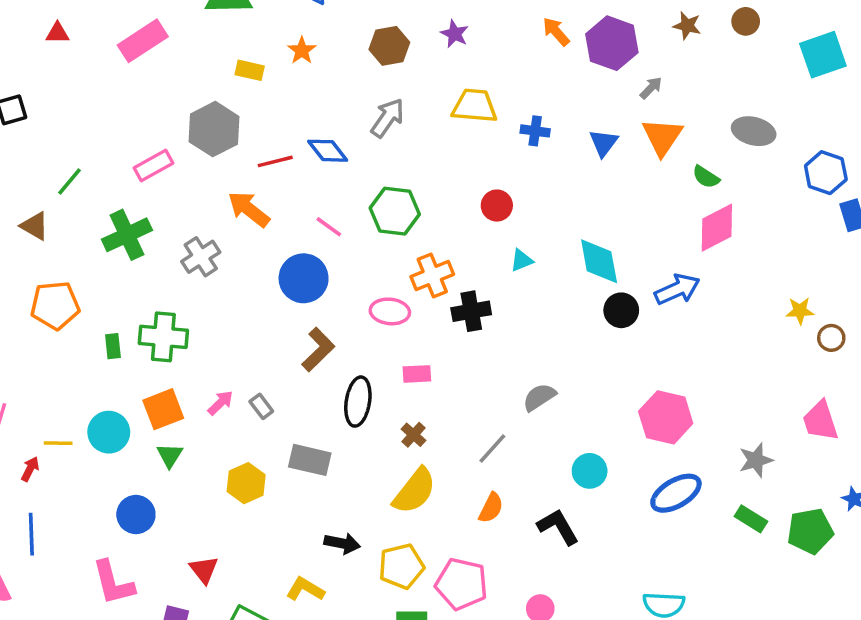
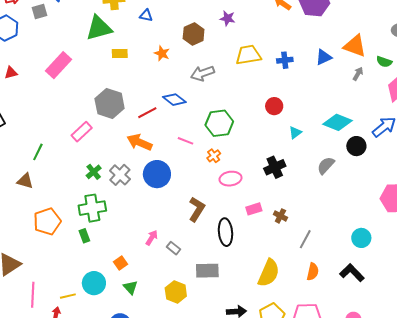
orange star: (302, 50) -> (162, 53), moved
yellow rectangle: (250, 70) -> (120, 54), moved
gray arrow: (651, 88) -> (358, 74), moved
gray arrow: (388, 118) -> (203, 73), turned -130
orange triangle: (662, 137) -> (355, 46), turned -30
blue triangle: (603, 143) -> (324, 57), turned 42
green cross: (127, 235) -> (94, 172), moved, size x0.6
cyan diamond: (599, 261) -> (338, 122), turned -44
orange cross: (432, 275) -> (214, 156), moved, size x0.6
blue circle: (304, 278) -> (157, 174), moved
green cross: (163, 337) -> (92, 208), moved
gray semicircle: (539, 397) -> (326, 165), moved
pink arrow: (220, 403) -> (152, 238), moved
orange square: (163, 409) -> (121, 263), size x0.6
brown cross: (413, 435) -> (280, 216), moved

